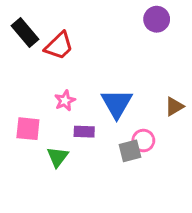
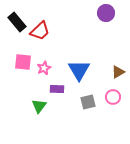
pink square: (28, 129) -> (23, 62), moved
pink circle: (143, 141) -> (113, 97), moved

